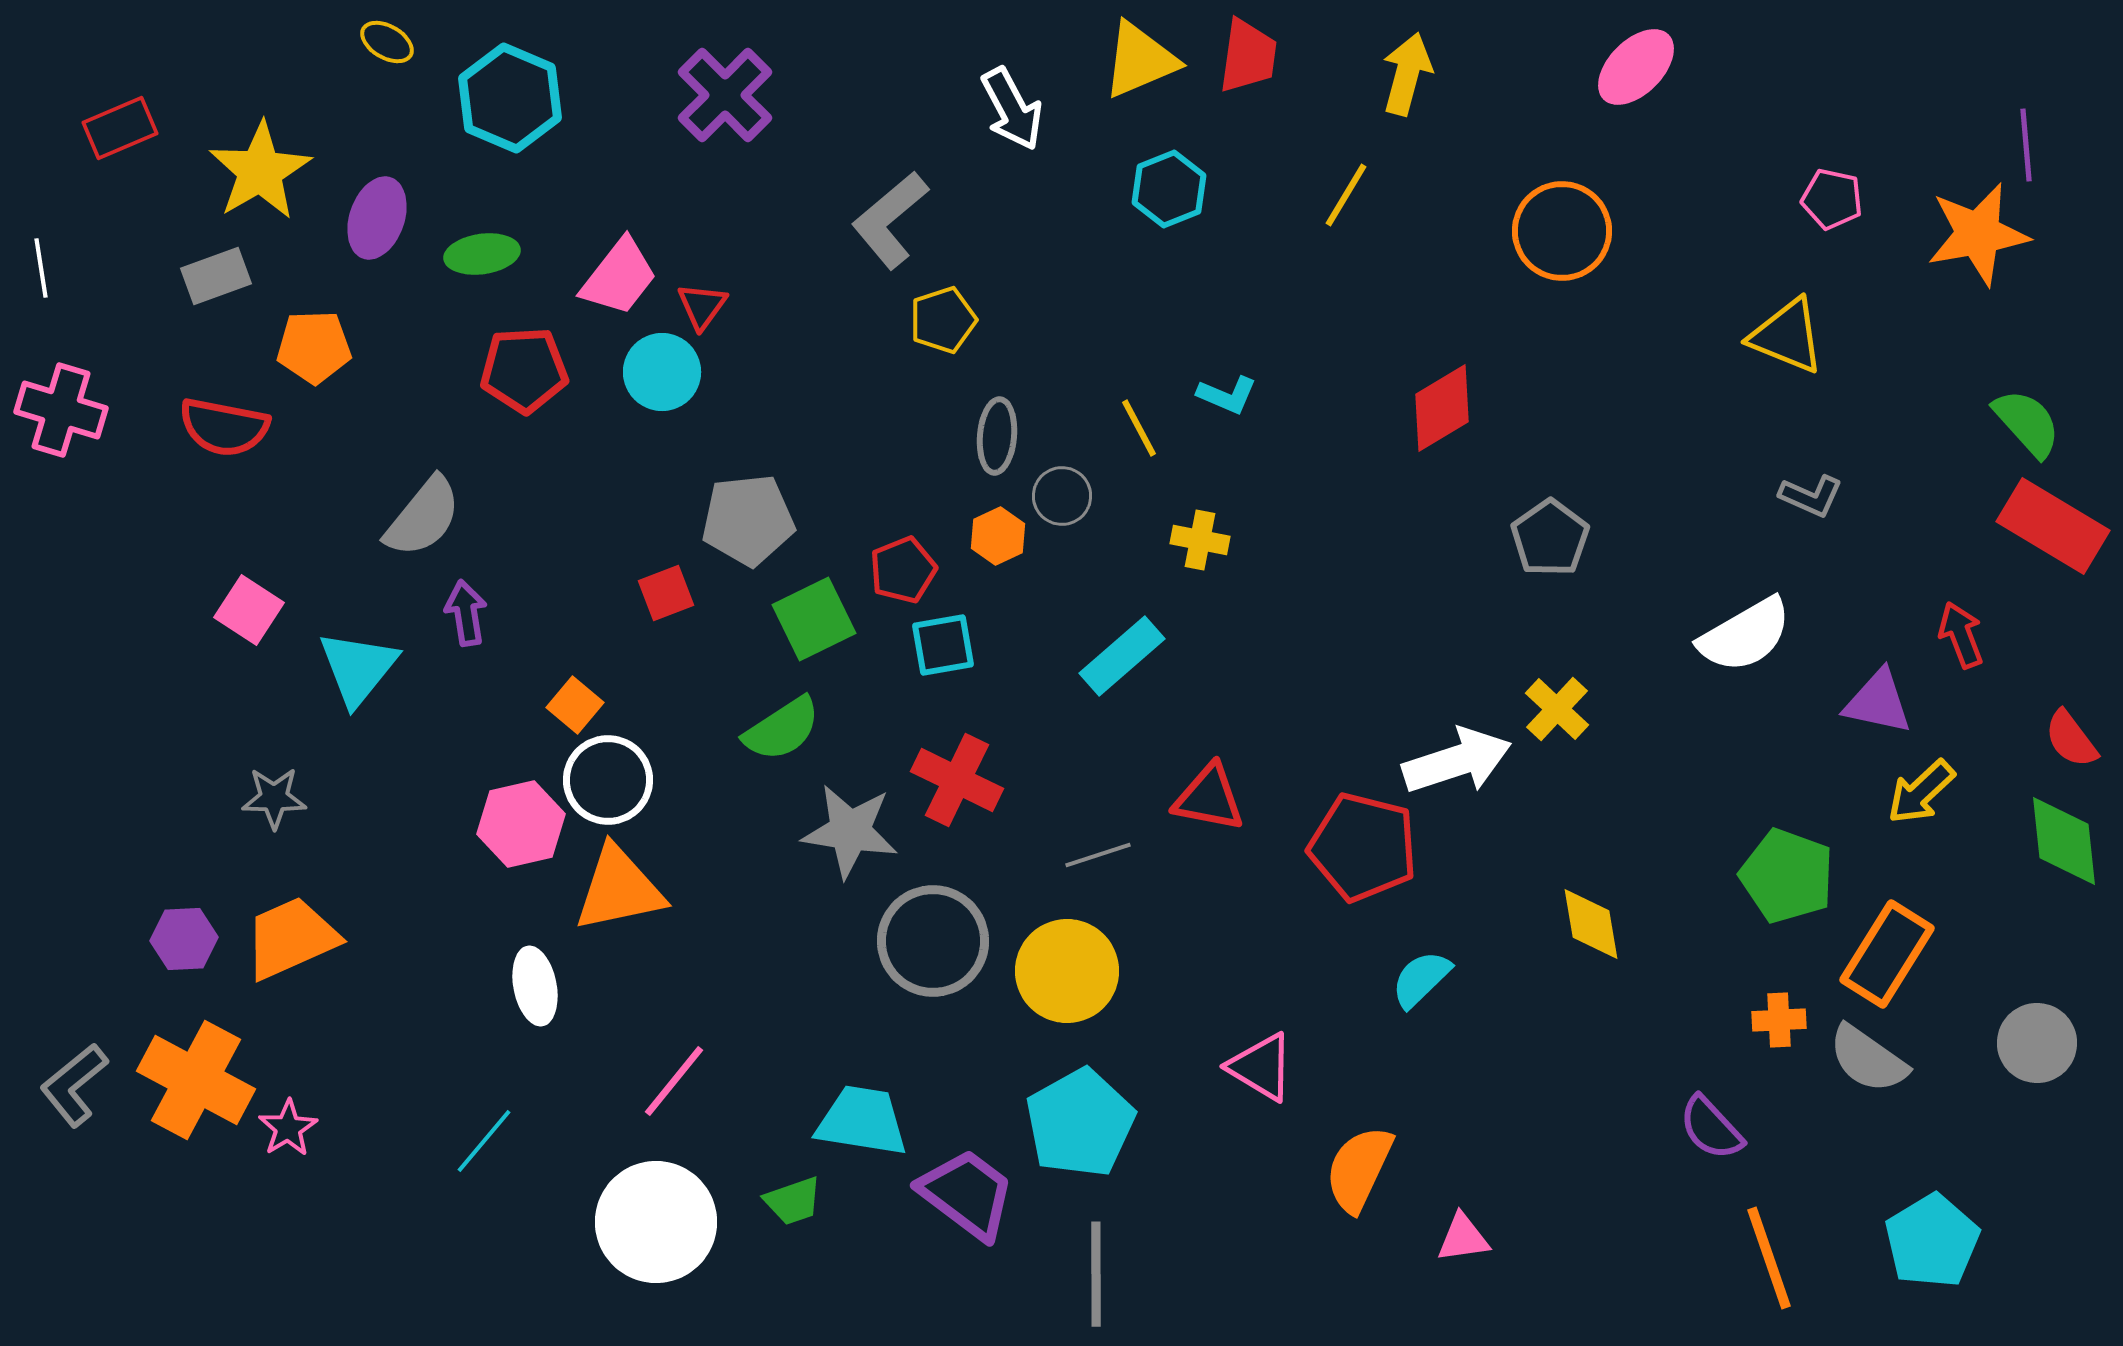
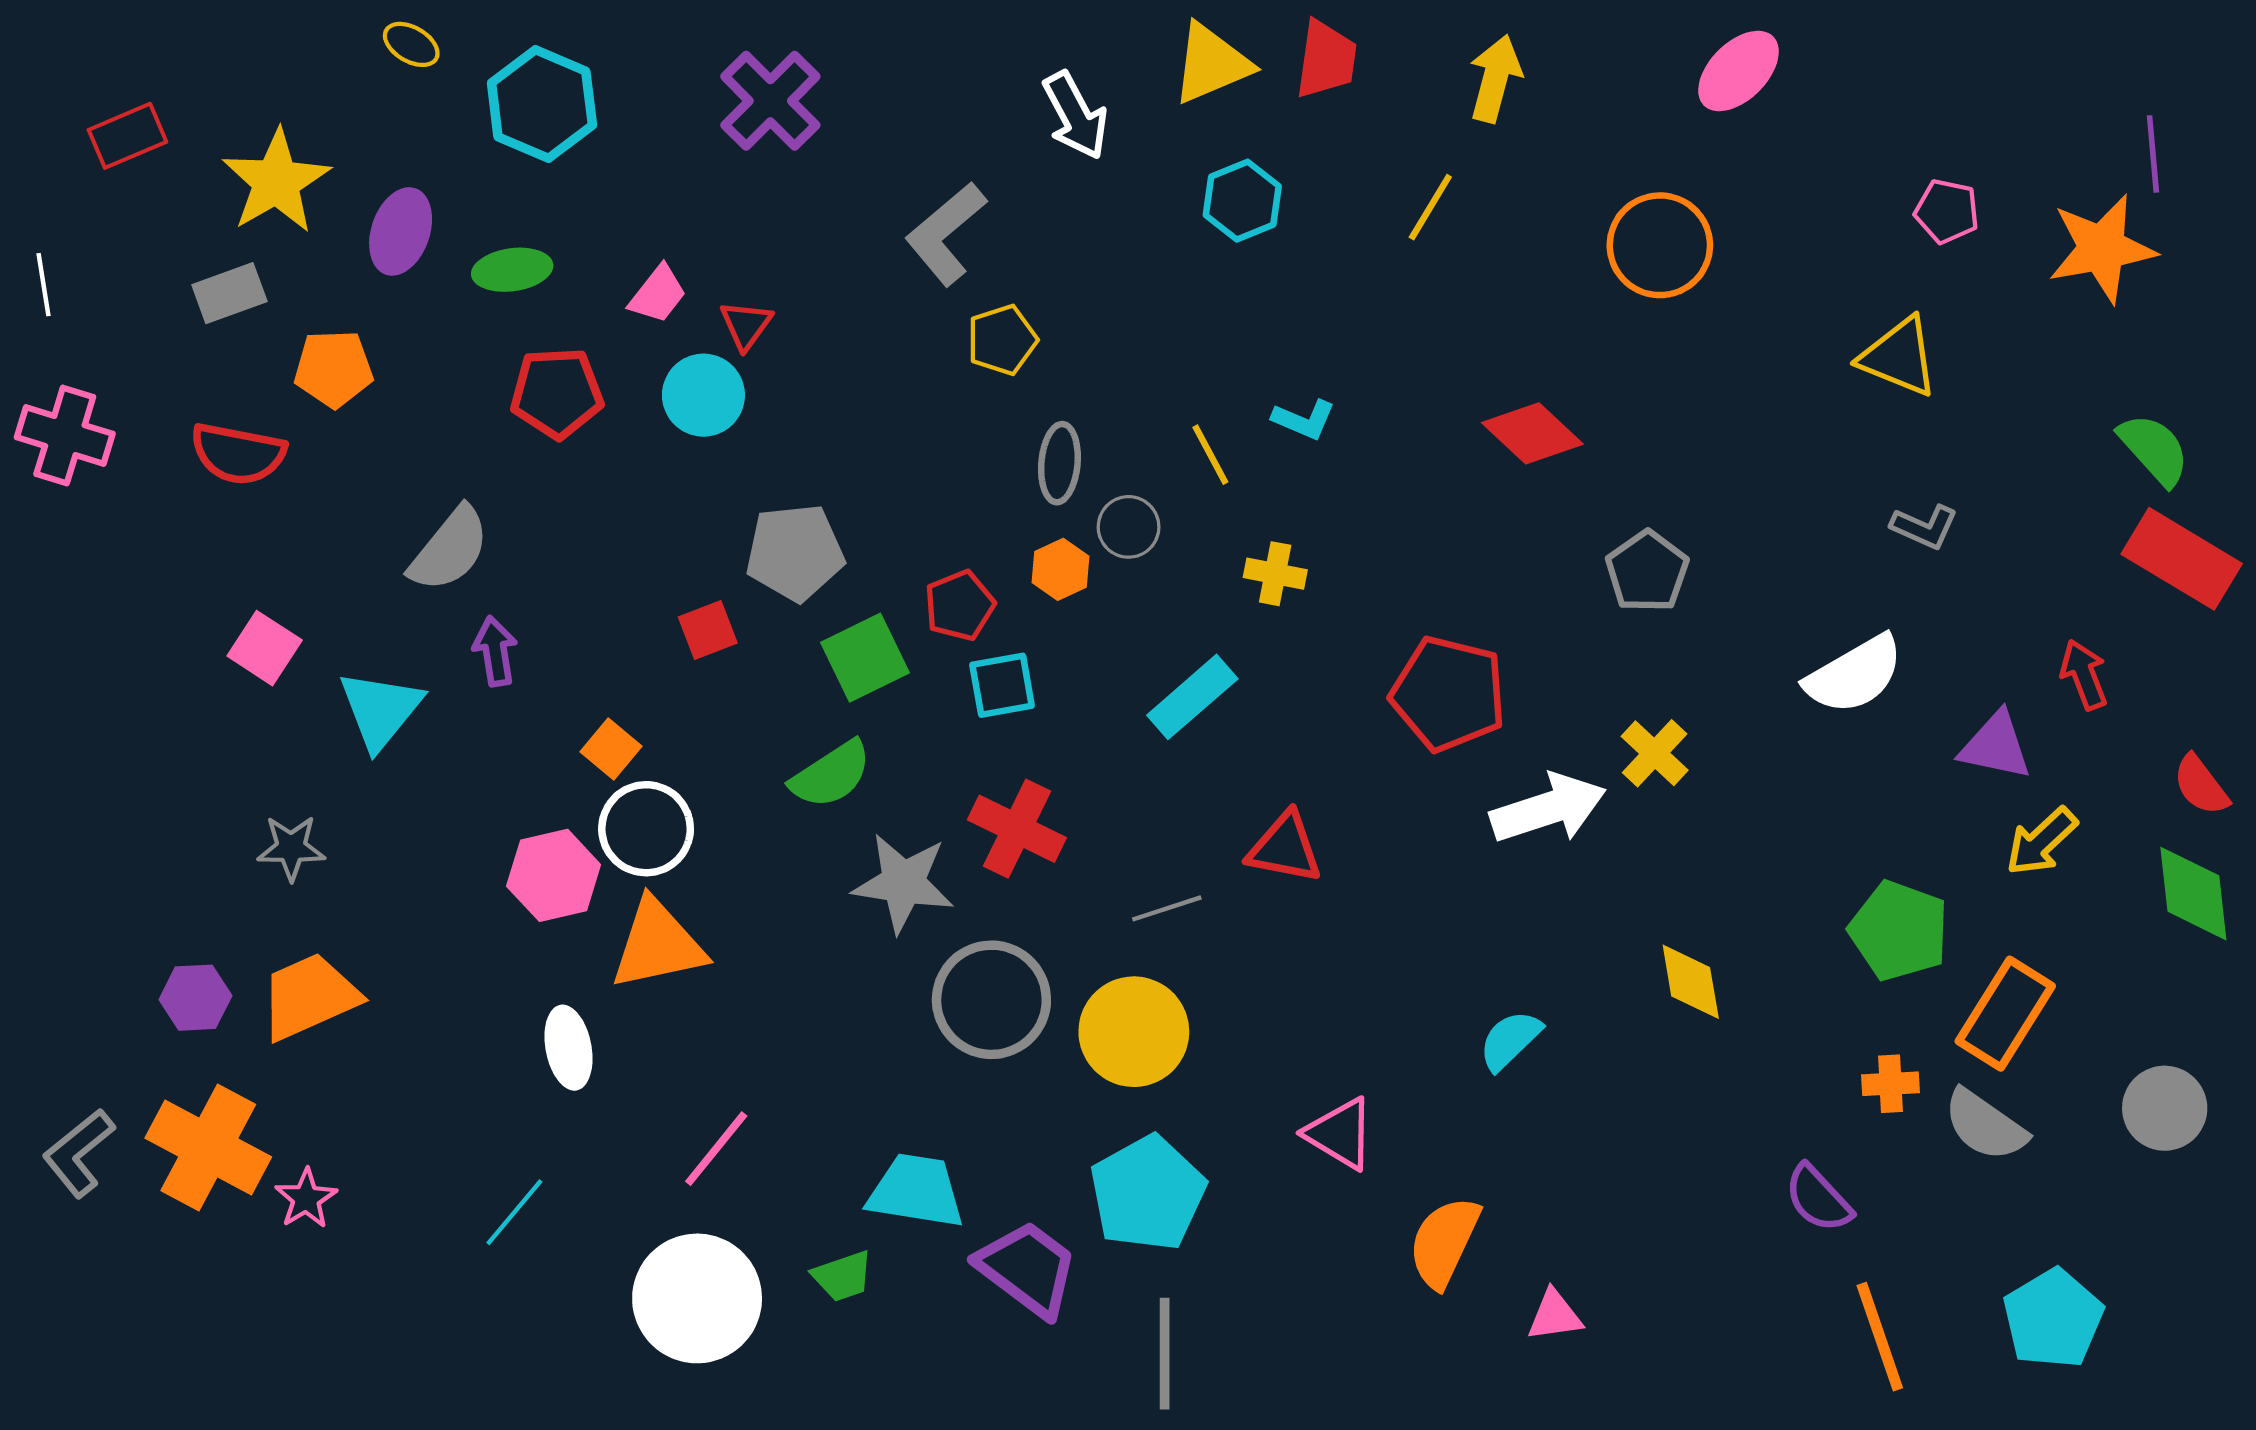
pink trapezoid: (619, 277) -> (658, 294), size x0.7
red diamond: (1442, 408) -> (1532, 433), turned 74
red pentagon: (1363, 847) -> (1448, 694), moved

